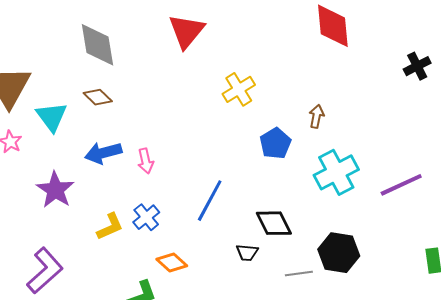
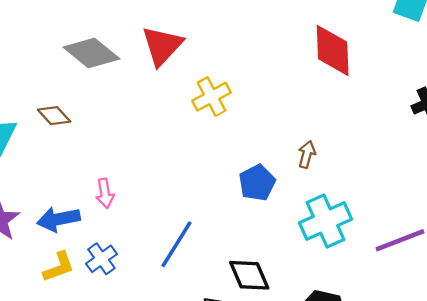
gray diamond: (97, 45) -> (91, 53), moved, turned -45
yellow cross: (239, 89) -> (212, 97), moved
blue arrow: (103, 153) -> (59, 219), moved

